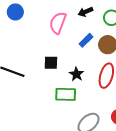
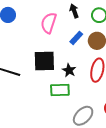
black arrow: (85, 12) -> (74, 11), turned 96
black square: (51, 63) -> (44, 61), size x1.6

